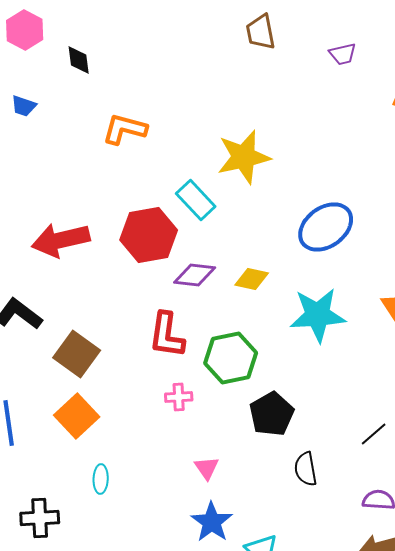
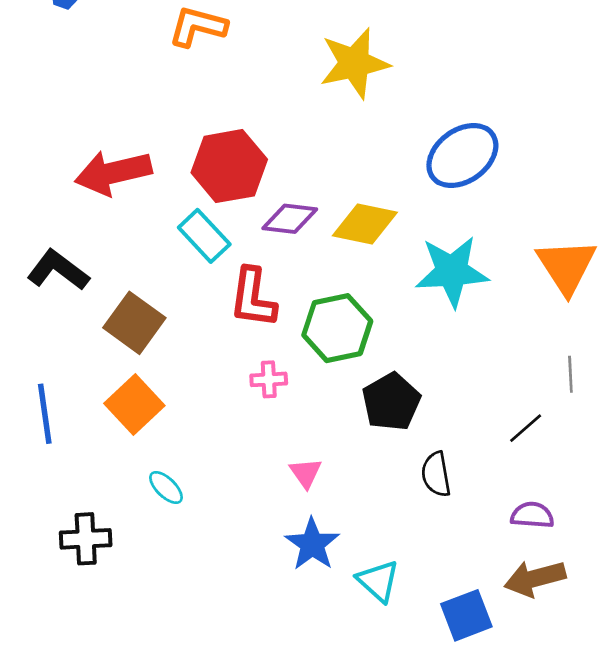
cyan rectangle: (196, 200) -> (204, 236), moved
yellow diamond: (252, 279) -> (365, 224), size x1.4
cyan ellipse: (101, 479) -> (166, 487), turned -48

